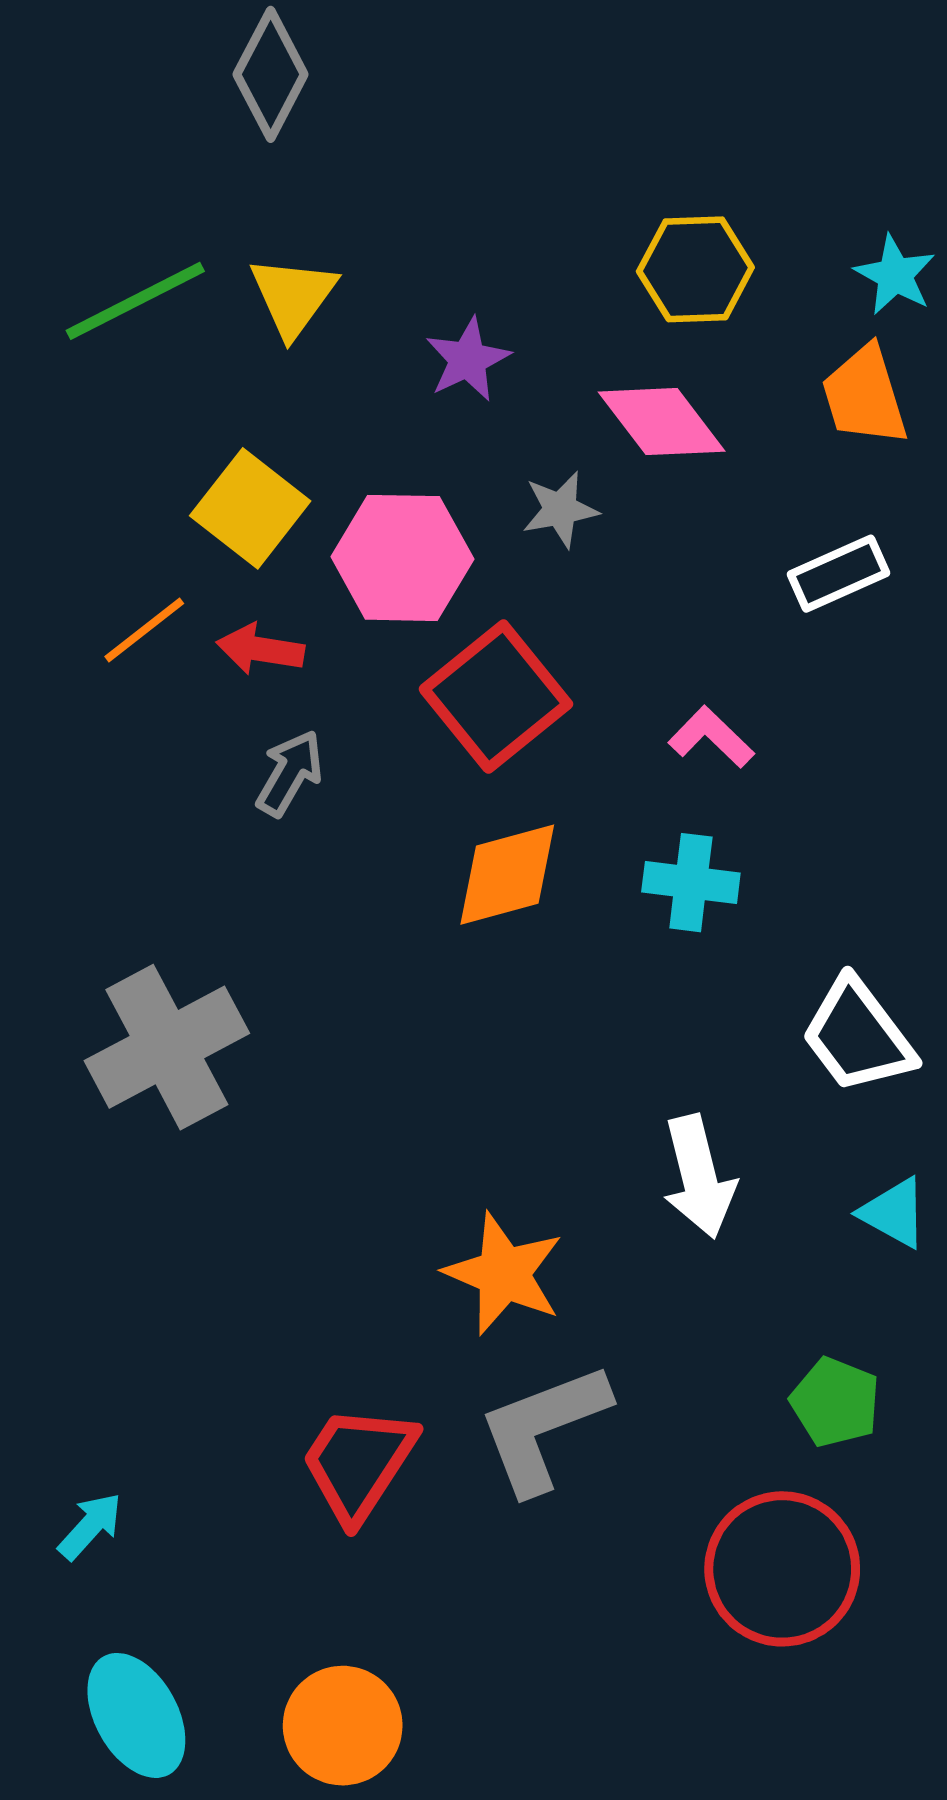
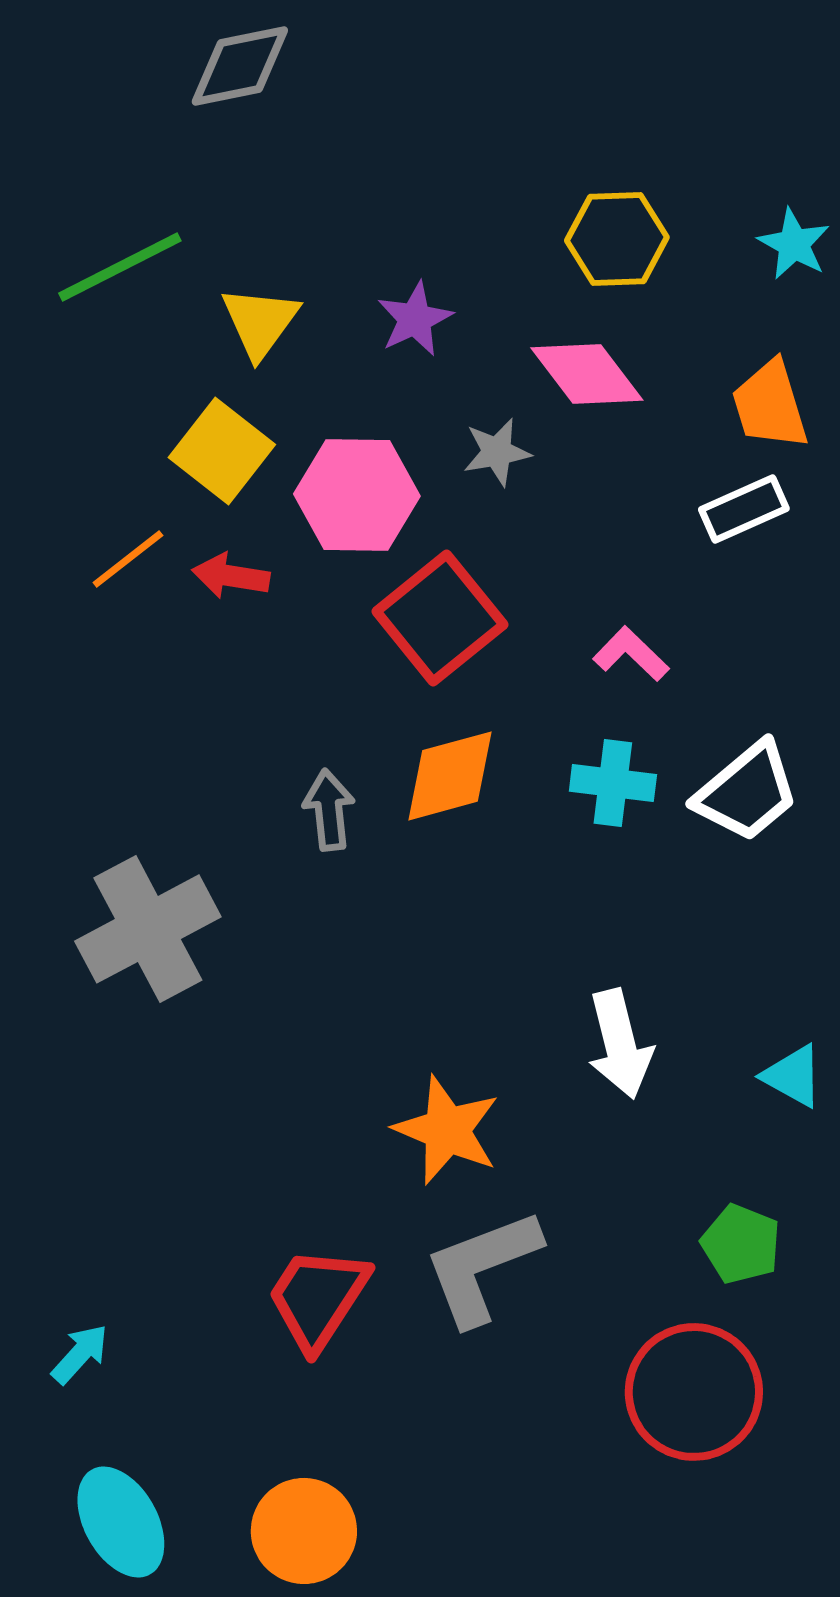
gray diamond: (271, 74) -> (240, 66), turned 51
yellow triangle: (293, 296) -> (260, 322), moved
orange trapezoid: (864, 396) -> (770, 405), moved
gray arrow: (290, 773) -> (329, 810), moved, turned -36
white trapezoid: (858, 1036) -> (747, 792), moved, turned -93

